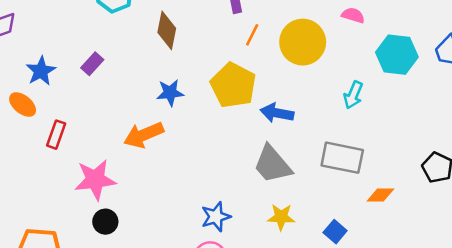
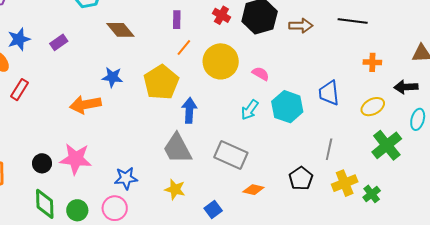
pink semicircle: (353, 15) -> (261, 74), moved
brown diamond: (167, 30) -> (120, 30), turned -64
cyan hexagon: (397, 55) -> (287, 107), moved
blue arrow: (277, 113) -> (189, 110), turned 70
pink star: (95, 180) -> (76, 159), moved

